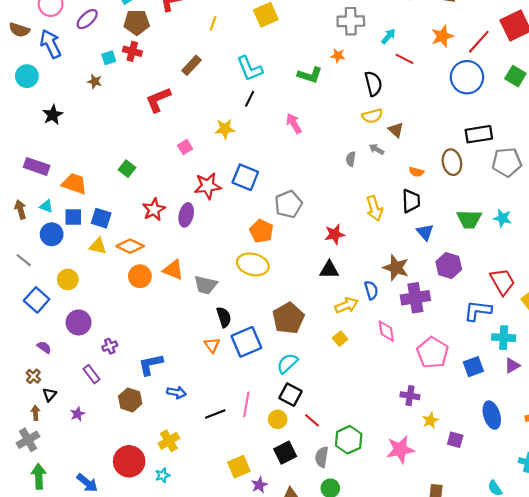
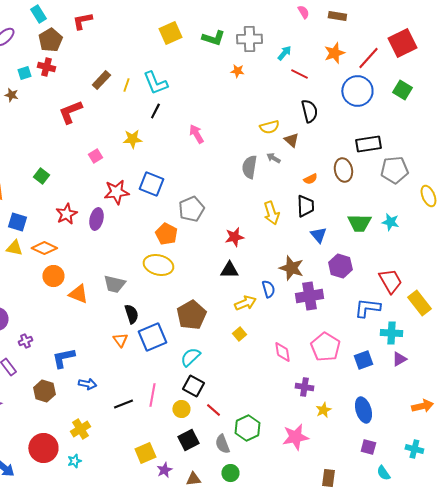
brown pentagon: (137, 22) -> (50, 40), turned -30
yellow line: (213, 23) -> (126, 85), moved
green L-shape: (310, 75) -> (213, 38), moved
black semicircle: (373, 84) -> (309, 111), moved
gray semicircle: (351, 159) -> (249, 167), size x1.6
orange semicircle: (416, 172) -> (310, 179), turned -40
orange triangle: (173, 270) -> (78, 294), moved
pink diamond: (386, 331) -> (282, 352), moved
blue ellipse: (492, 415) -> (363, 410), moved
purple square: (455, 440) -> (368, 447), moved
gray semicircle: (322, 457) -> (222, 444), turned -30

